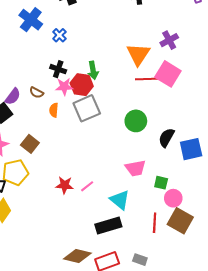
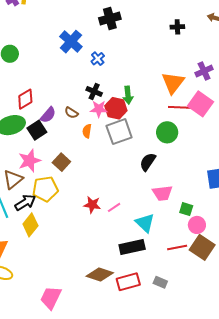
green circle: (136, 121) -> (167, 132), moved
black semicircle: (166, 138) -> (148, 162), moved
red line: (155, 223) -> (177, 247), turned 72

